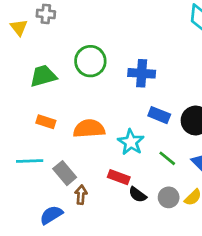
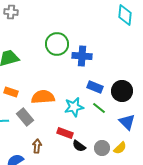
green circle: (90, 61) -> (57, 44), moved
cyan star: (131, 142) -> (74, 107), turned 30
green line: (167, 158) -> (99, 108), moved
gray rectangle: (65, 173) -> (25, 117), moved

